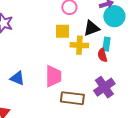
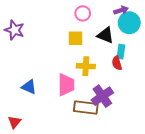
black triangle: (91, 28) -> (105, 35), turned 42
yellow cross: (79, 45) -> (86, 66), moved
purple cross: (104, 87) -> (102, 96), moved

